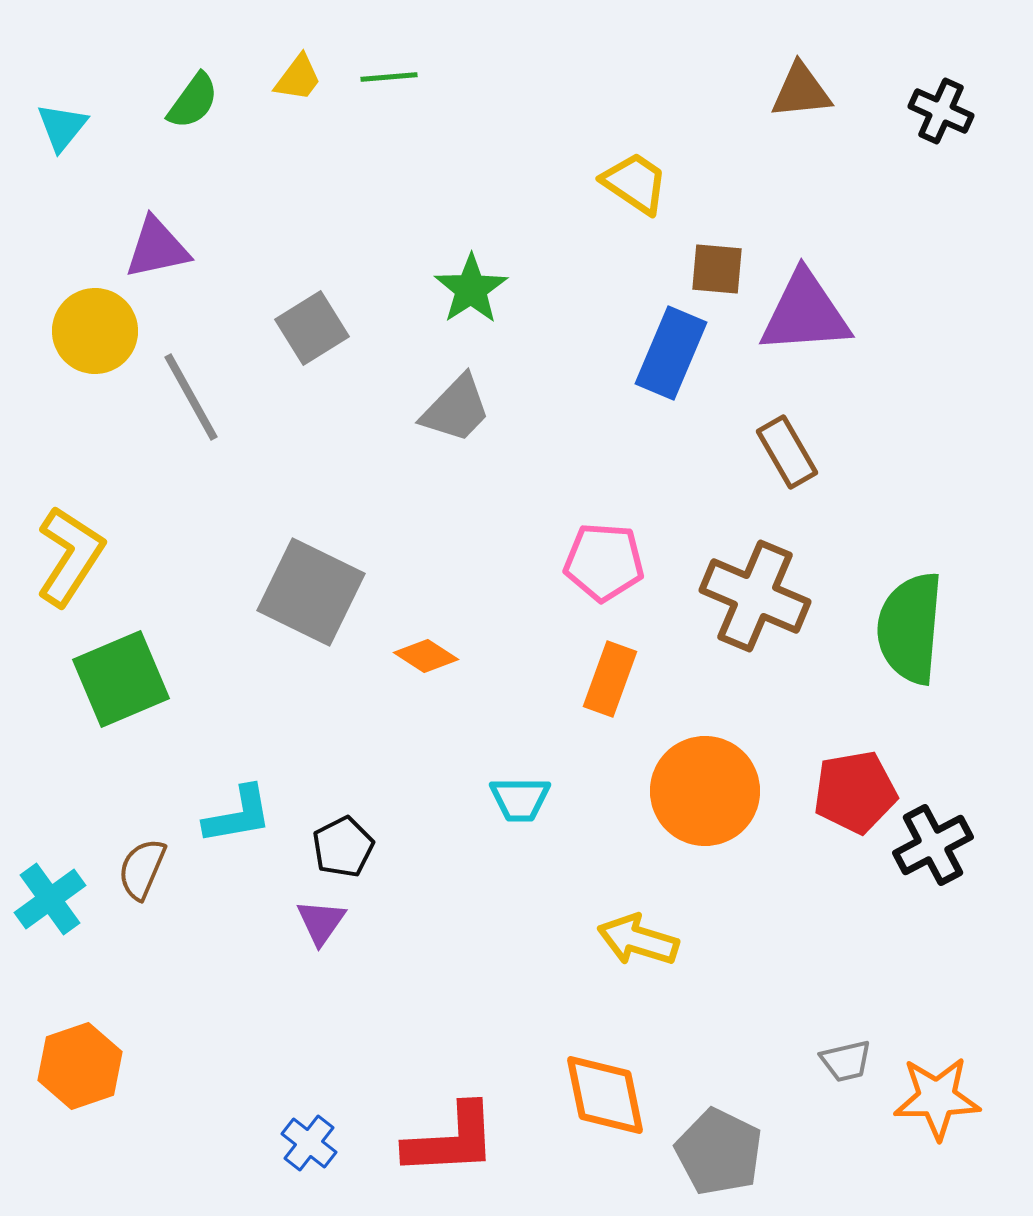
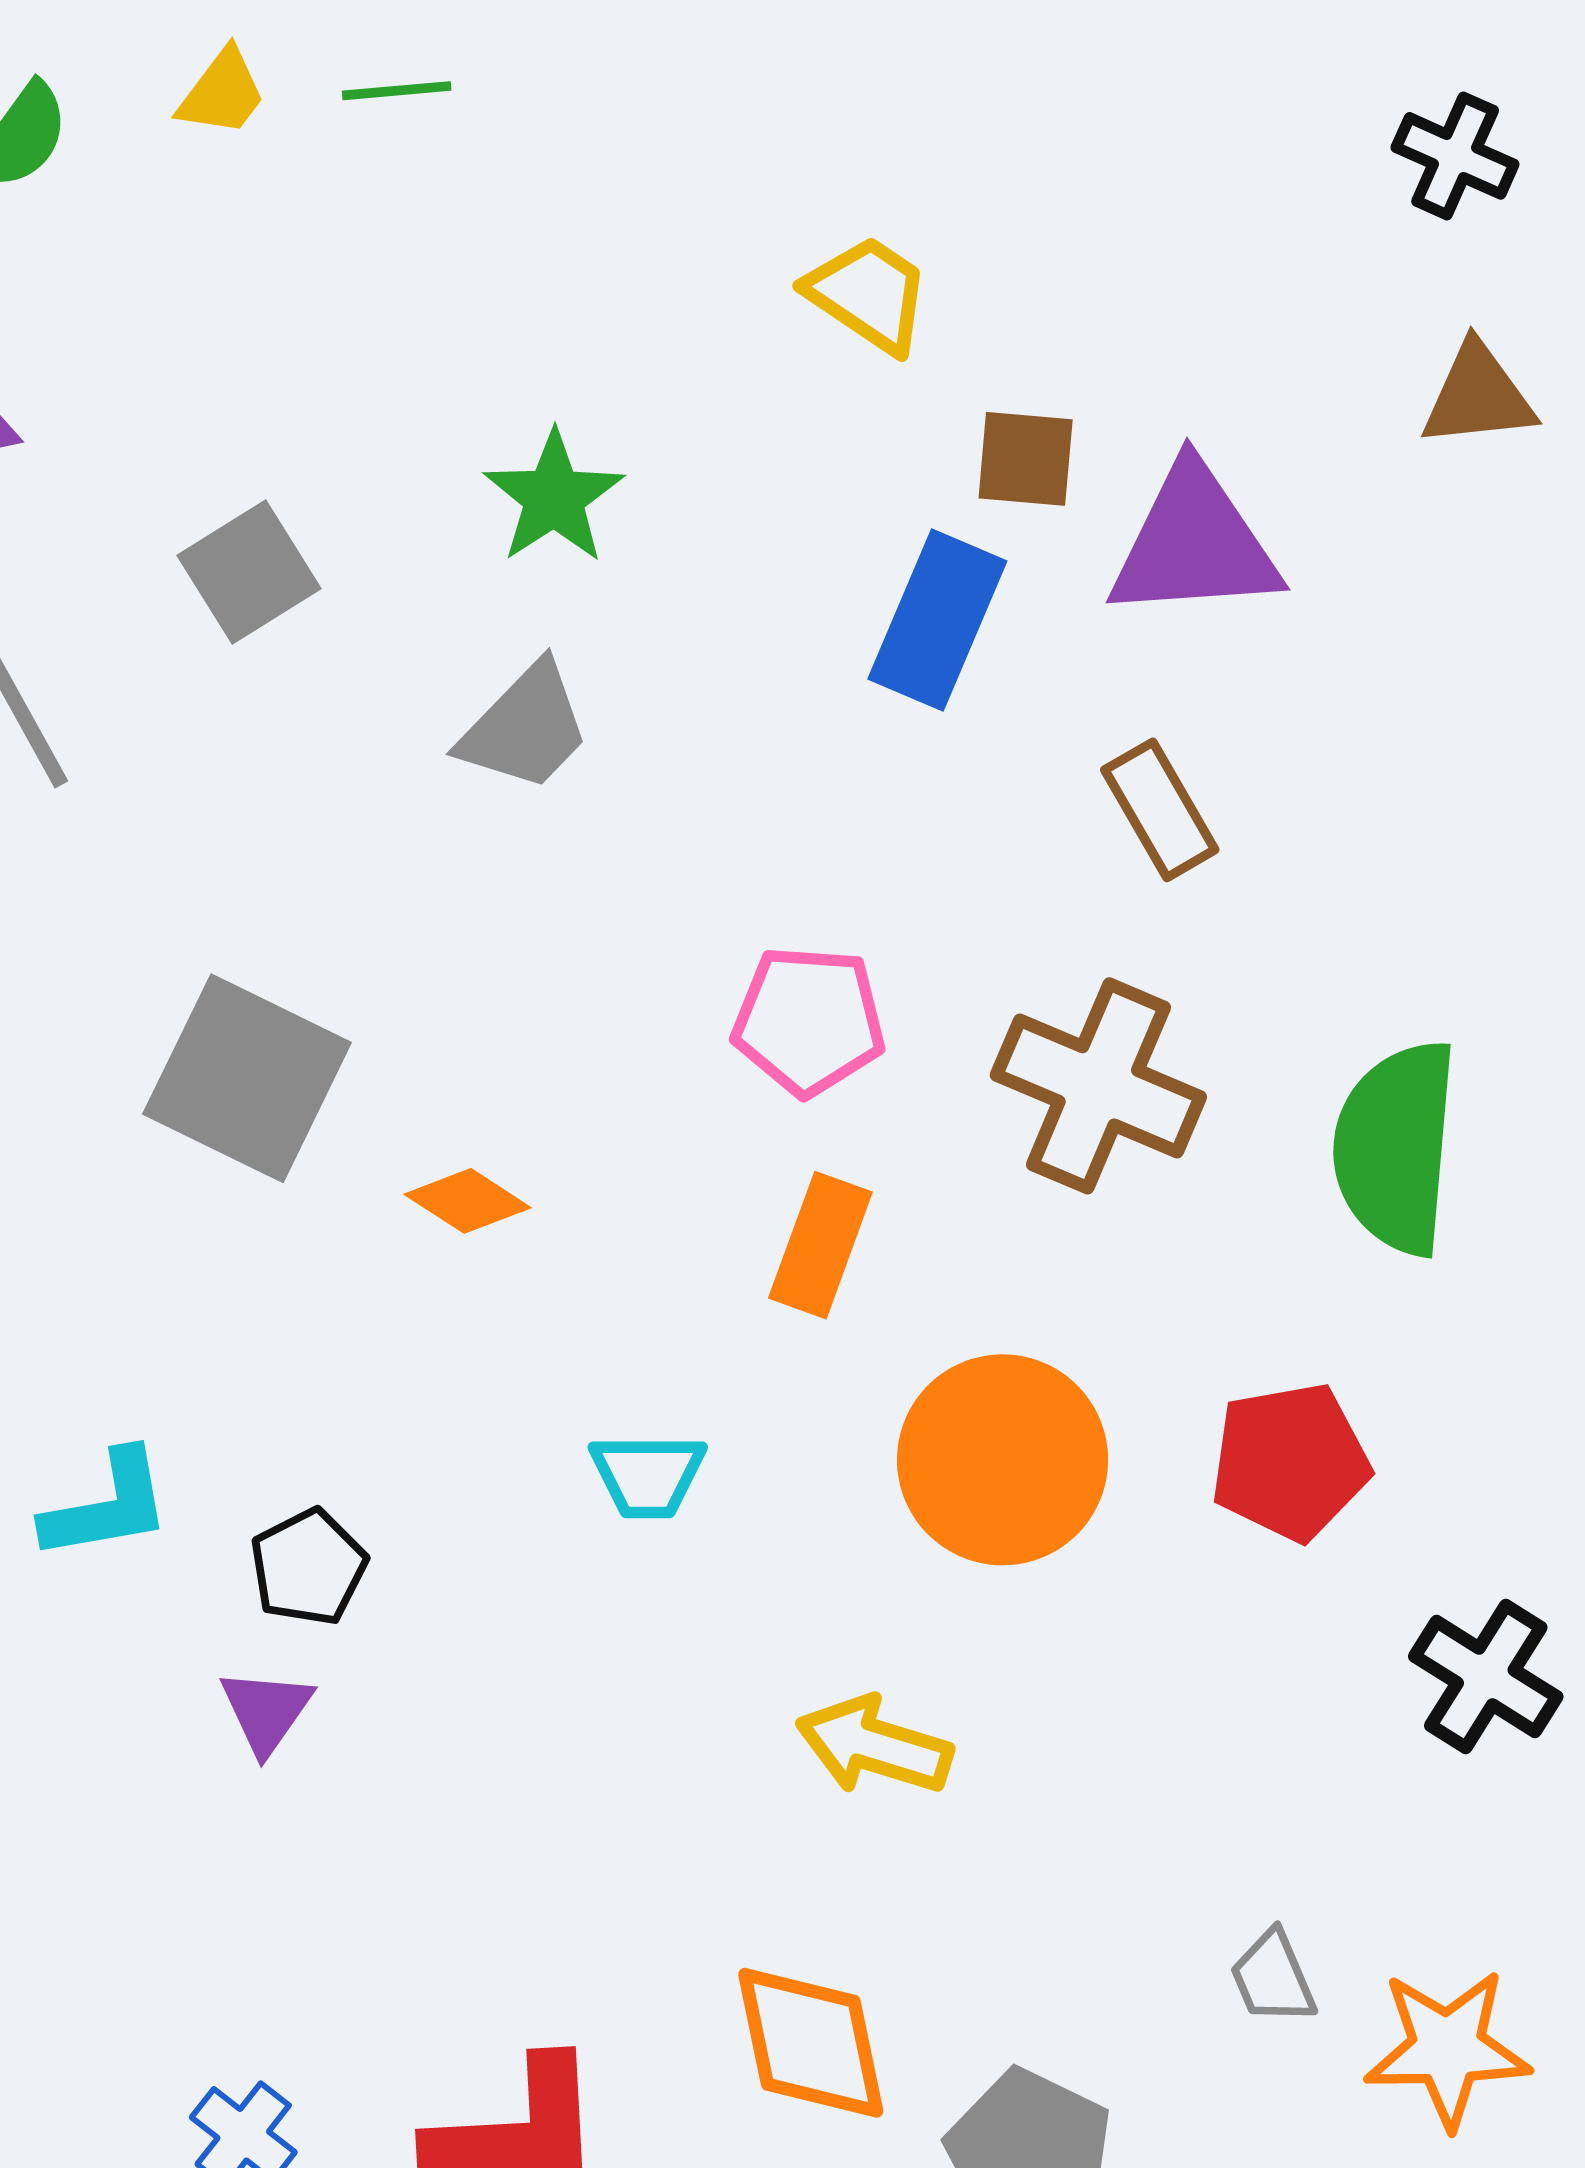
brown triangle: (801, 91) -> (1478, 396), moved
black cross: (933, 845) -> (1486, 1677), moved, turned -30
gray trapezoid: (846, 1061) -> (1273, 1978), turned 80

